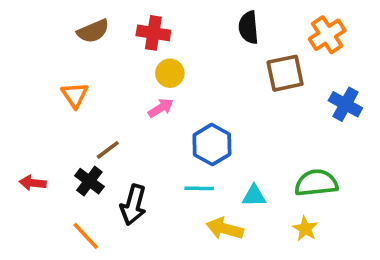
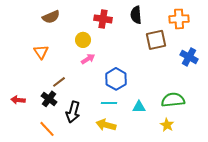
red cross: (153, 33) -> (103, 19), moved
orange cross: (327, 35) -> (179, 19), turned 30
yellow circle: (170, 73) -> (83, 40), moved
yellow arrow: (225, 229) -> (106, 125), moved

